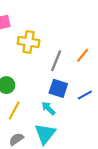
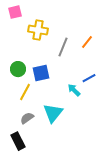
blue square: (58, 88) -> (41, 73), moved, turned -30
cyan arrow: (48, 108) -> (74, 90), moved

